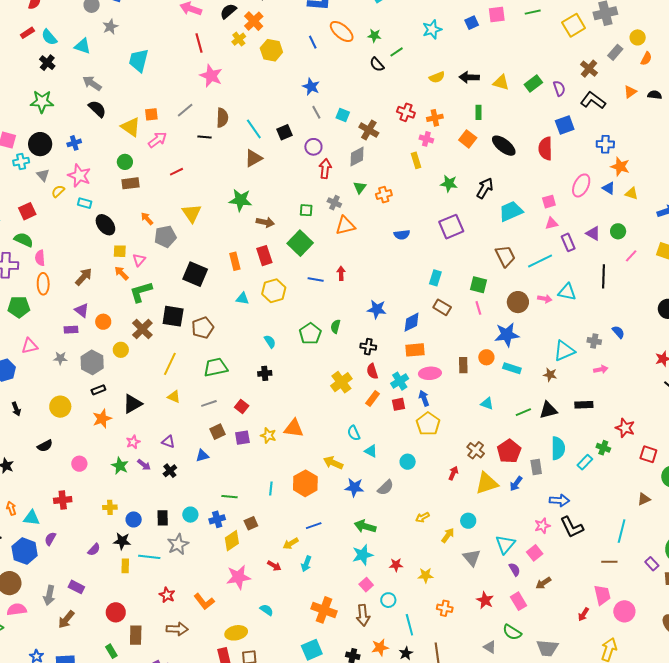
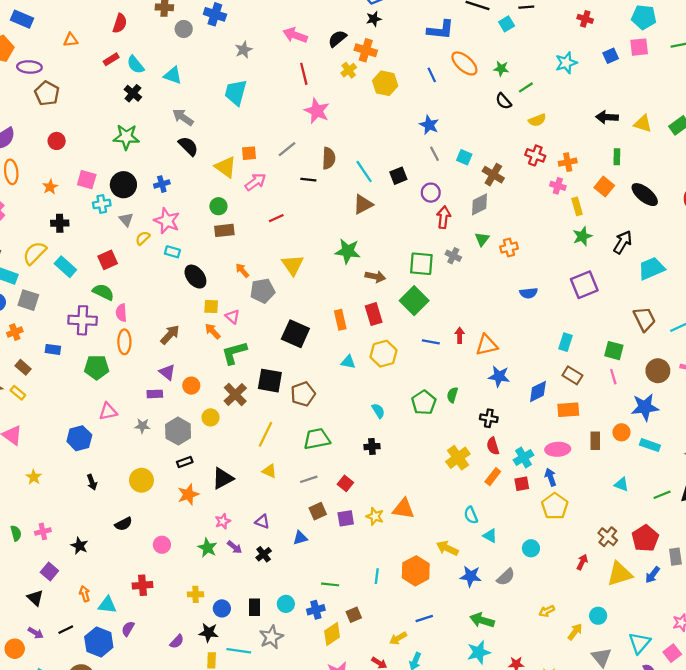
orange cross: (254, 21) -> (366, 50), turned -30
gray star: (110, 27) -> (244, 50), moved
yellow semicircle: (437, 77) -> (537, 120), moved
yellow rectangle: (416, 160) -> (577, 206), moved
green star: (449, 184) -> (582, 236), turned -30
green square: (306, 210) -> (421, 264), size x1.6
orange triangle: (345, 226) -> (487, 345), moved
pink triangle: (139, 260) -> (233, 317), turned -32
orange rectangle: (415, 350) -> (568, 410), moved

